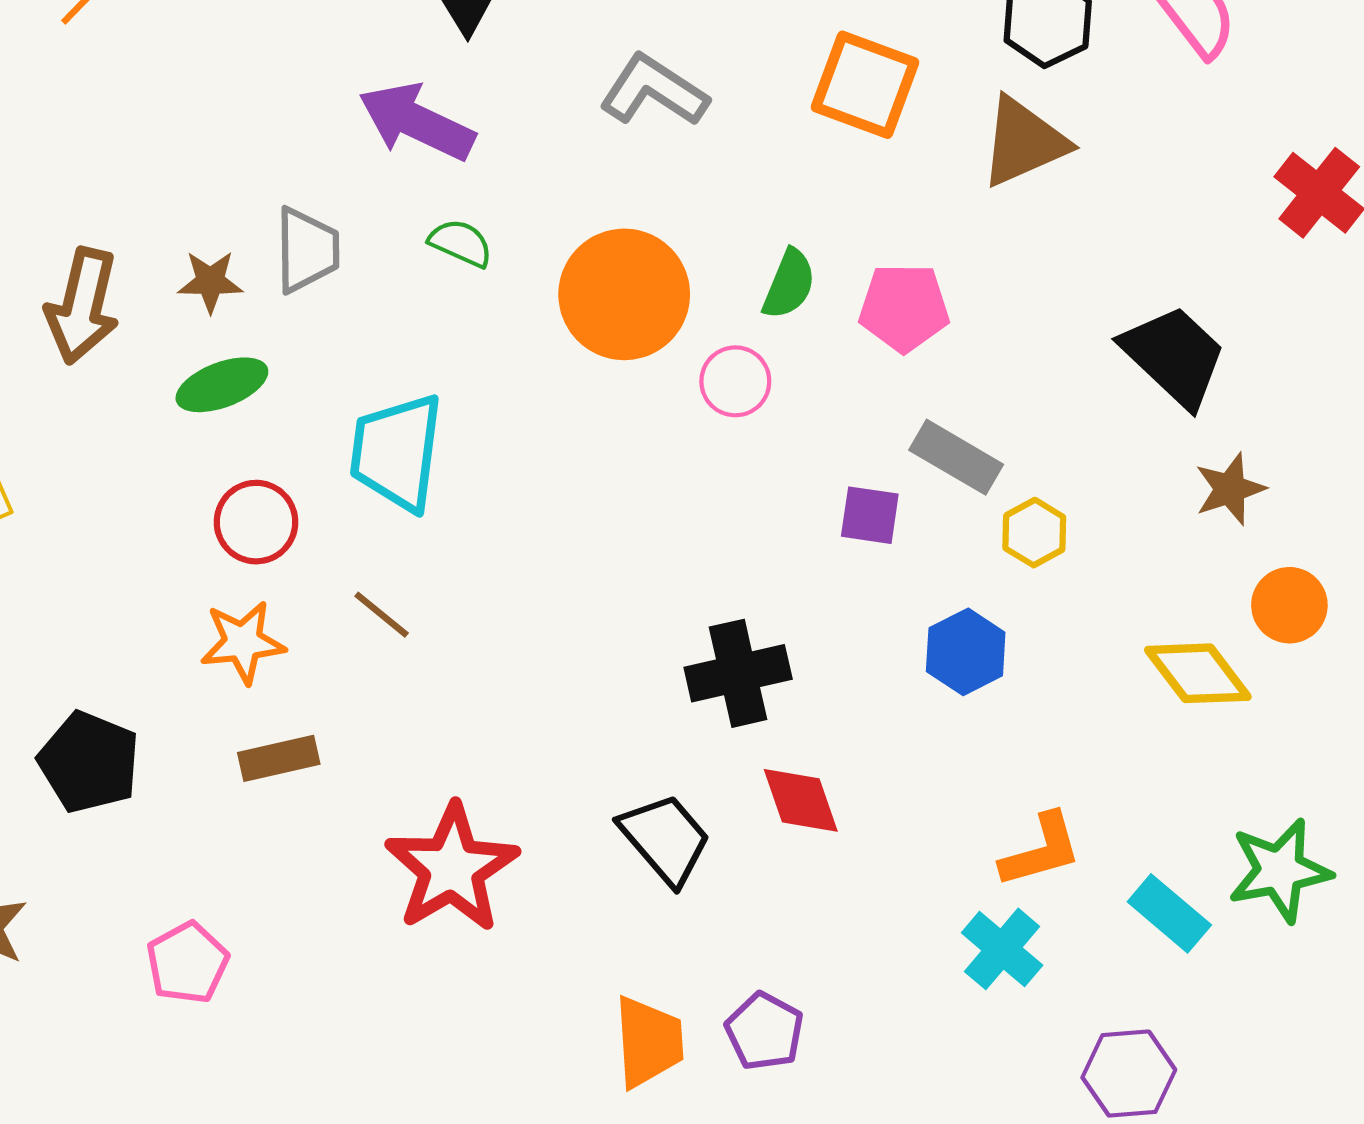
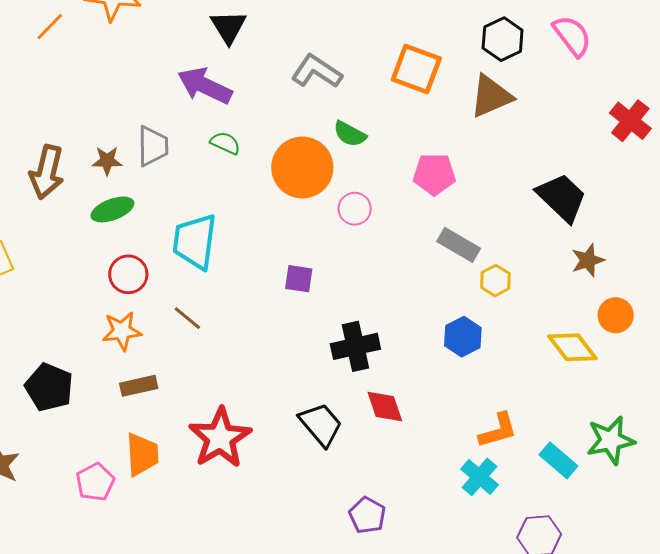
green semicircle: (789, 284) -> (350, 134), moved, turned 96
purple square: (870, 515) -> (299, 279), moved
orange trapezoid: (649, 1042) -> (142, 454), moved

